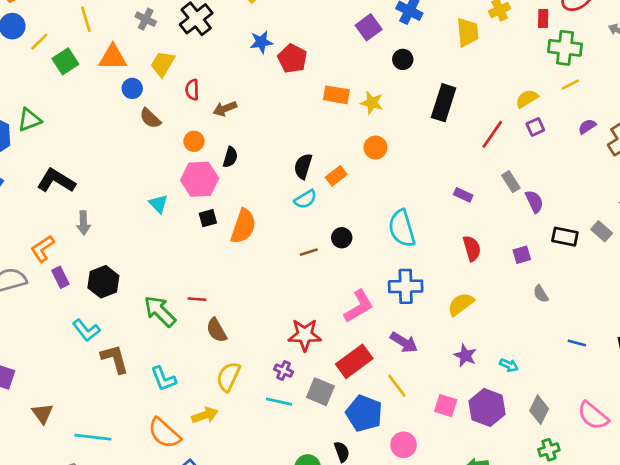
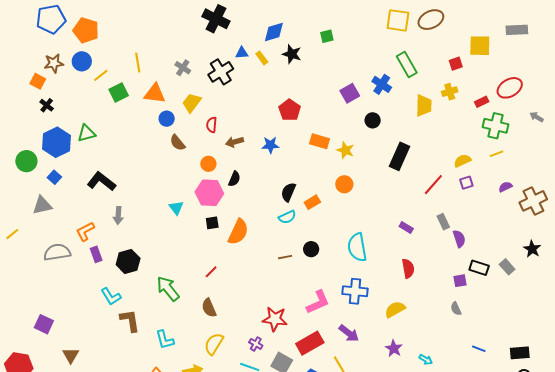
red rectangle: (543, 18) -> (482, 102), turned 56
blue star: (261, 42) -> (270, 145), moved
purple square: (522, 255) -> (460, 281), moved
red line: (197, 299) -> (211, 272), moved, turned -56

